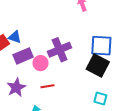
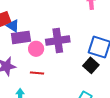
blue triangle: (15, 37) -> (13, 26), moved
black square: (98, 65) -> (91, 65), size x0.7

